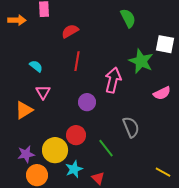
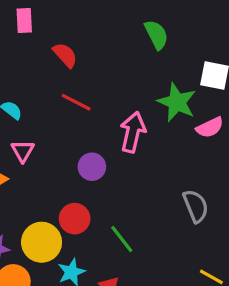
red semicircle: (70, 31) -> (65, 55), turned 78
red line: (77, 61) -> (76, 102), turned -72
pink semicircle: (162, 93) -> (210, 127), moved
gray semicircle: (131, 127) -> (196, 206), moved

